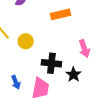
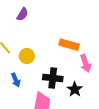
orange rectangle: (61, 14) -> (69, 45), moved, turned 30
blue arrow: (16, 82) -> (16, 80), moved

